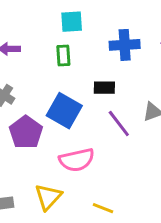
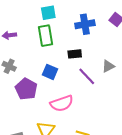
green rectangle: (63, 56) -> (45, 36), size x1.5
blue square: (64, 111) -> (50, 72), size x0.7

